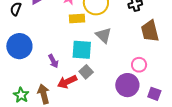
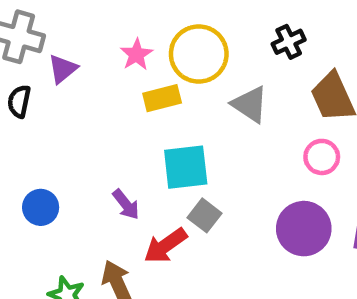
gray triangle: (104, 35) -> (250, 104), moved
blue circle: (19, 46) -> (41, 207), moved, size x0.6
pink circle: (139, 65) -> (322, 157), moved

